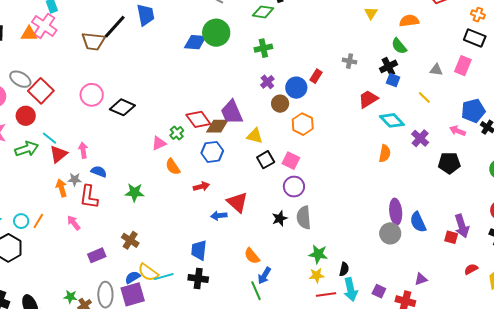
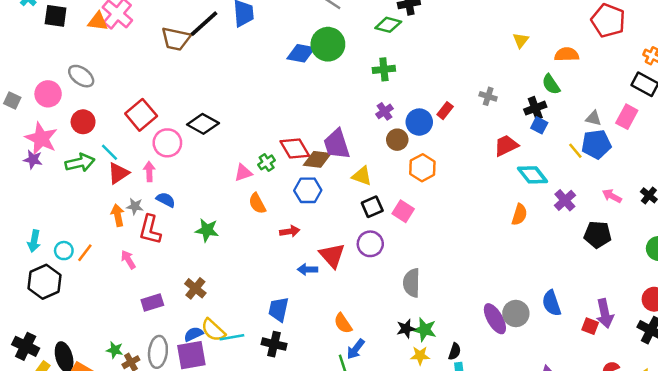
red square: (41, 91) -> (141, 115), moved
pink circle: (92, 95) -> (167, 143), moved
blue pentagon: (473, 111) -> (596, 144), moved
purple circle: (294, 187) -> (370, 244), moved
purple ellipse: (396, 212) -> (495, 319), moved, turned -30
black star: (280, 218) -> (406, 329), moved

